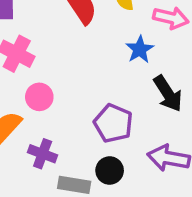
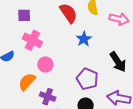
blue star: (140, 49) -> (84, 39), moved

